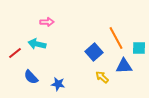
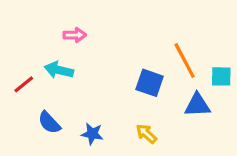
blue square: (94, 52) -> (150, 83), turned -30
yellow arrow: (102, 77) -> (146, 134), moved

